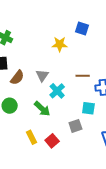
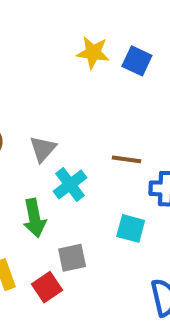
yellow star: (60, 44) -> (93, 53), moved
green arrow: (42, 109) -> (34, 218), turned 30
gray square: (75, 126) -> (72, 258), moved

